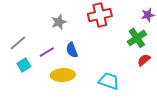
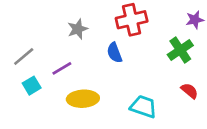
blue semicircle: (72, 50) -> (114, 53), moved
red semicircle: (144, 60) -> (190, 91), moved, turned 80

